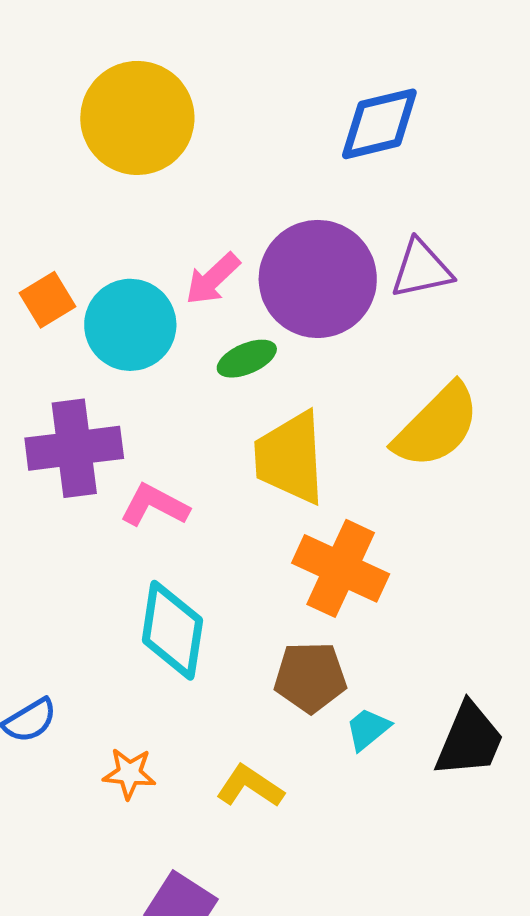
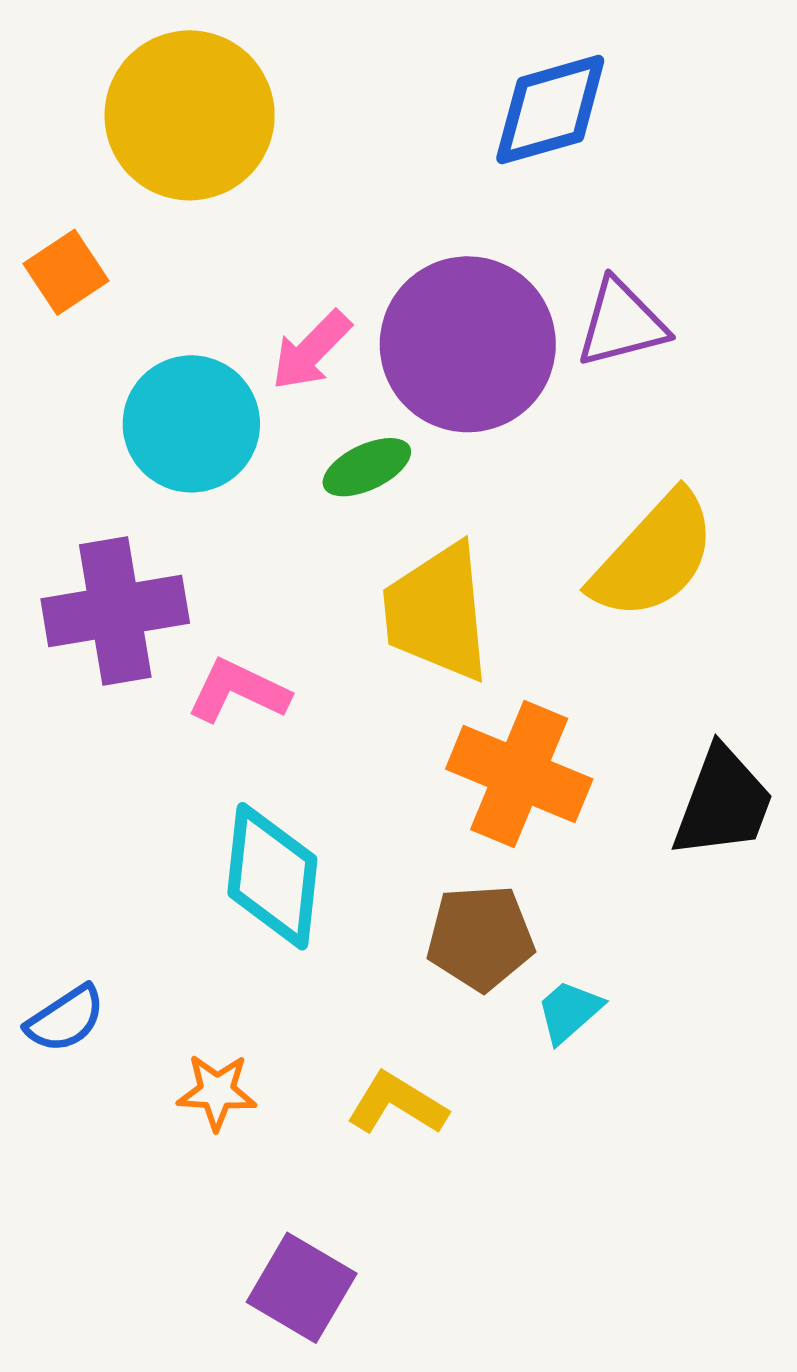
orange square: (47, 300) -> (66, 272), moved
black trapezoid: (469, 740) -> (723, 803), moved

